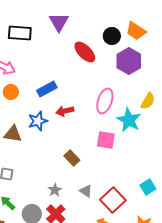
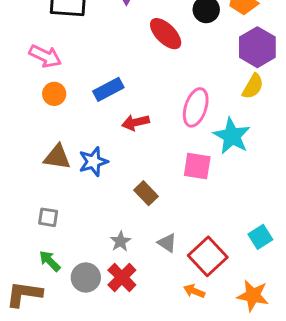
purple hexagon: (129, 61) -> (257, 47), moved
yellow semicircle: (148, 101) -> (253, 86), moved
blue star: (38, 121) -> (93, 162), moved

